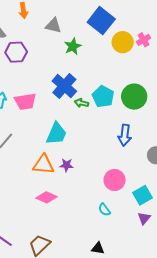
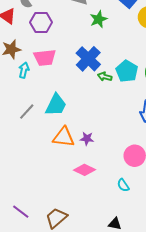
pink trapezoid: (25, 102) -> (45, 58), moved
cyan trapezoid: (56, 134) -> (56, 105), moved
pink diamond: (46, 197) -> (84, 170), moved

